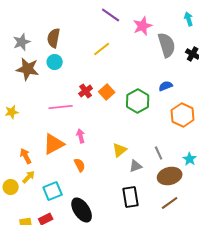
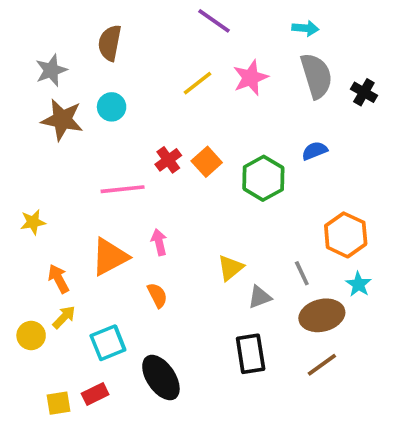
cyan arrow: (189, 19) -> (305, 28), moved, turned 112
pink star: (143, 26) -> (251, 78), moved
brown semicircle: (54, 38) -> (110, 43), moved
yellow star: (12, 112) -> (33, 222), moved
orange hexagon: (183, 115) -> (346, 235), moved

